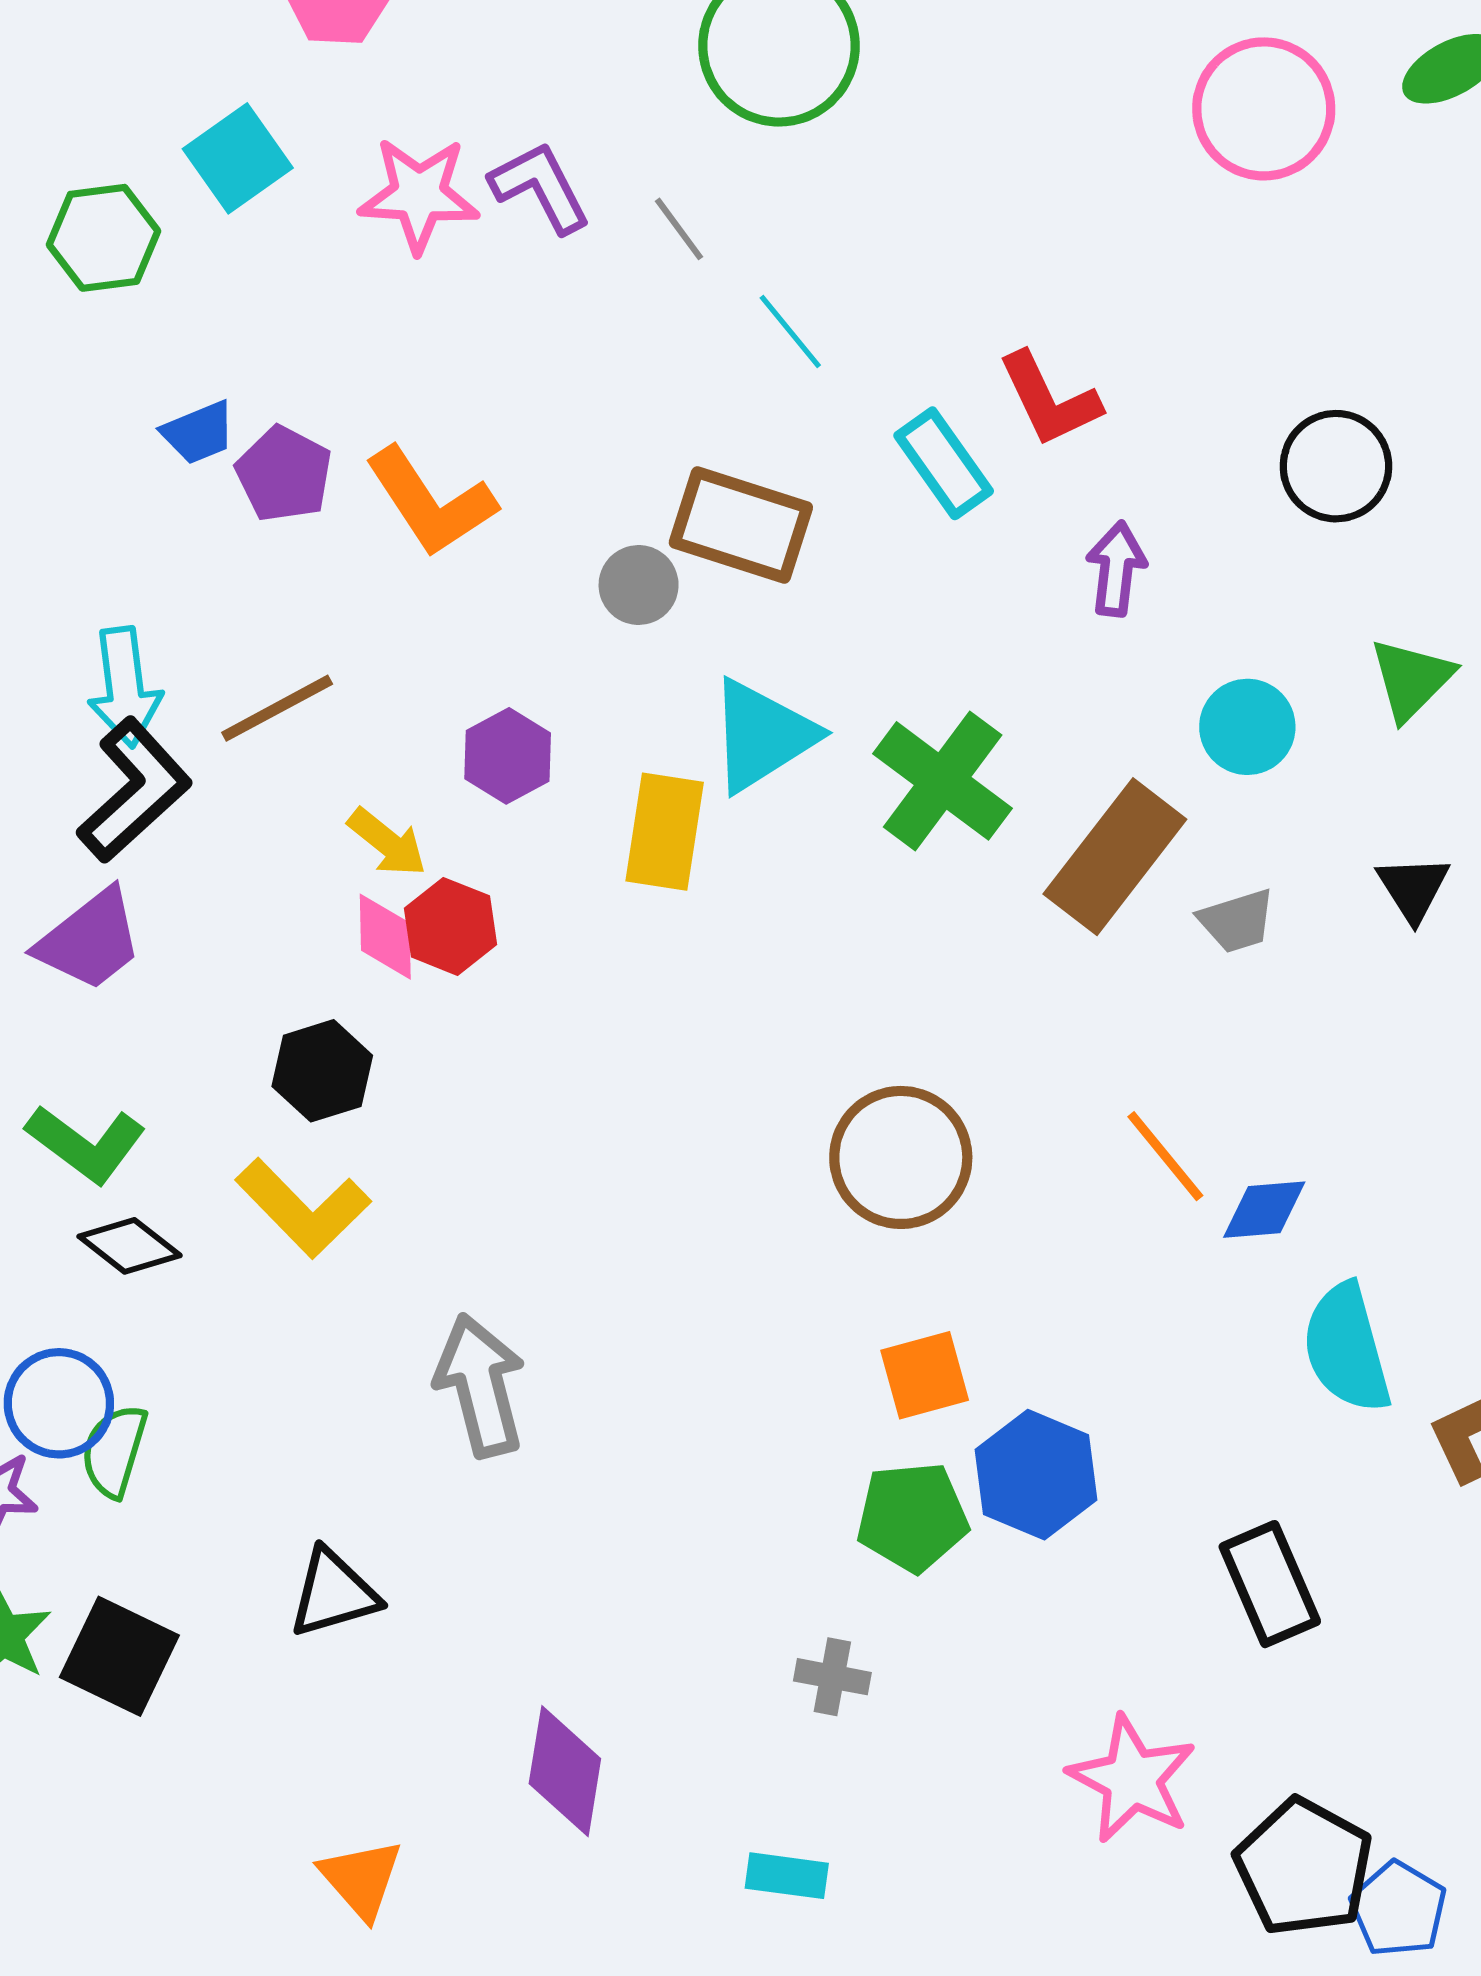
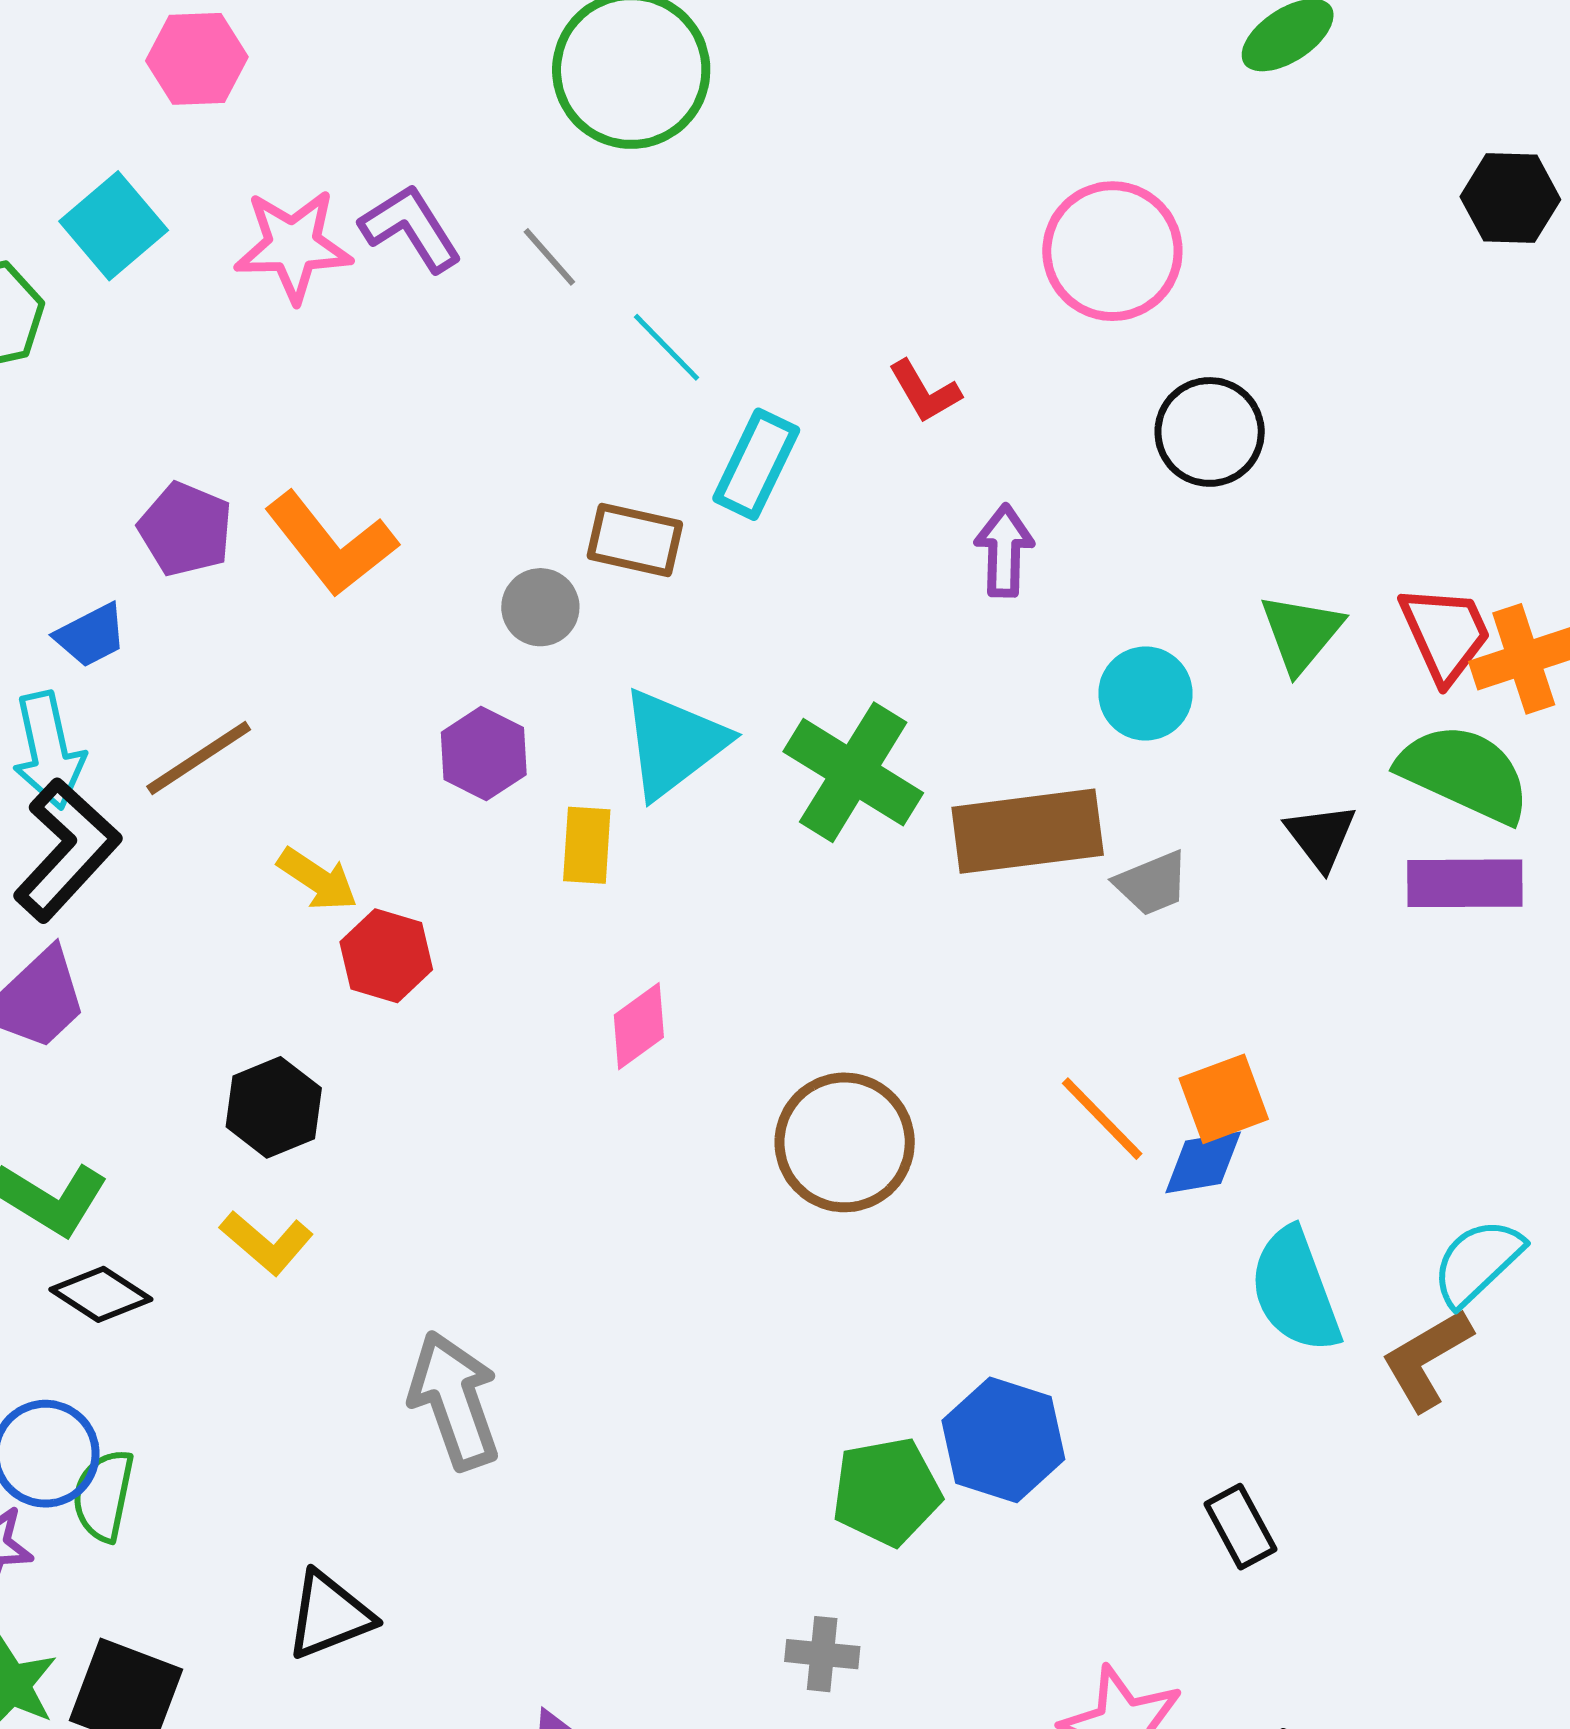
pink circle: (1264, 109) -> (1112, 251), moved
red L-shape: (1049, 399) -> (925, 391), size x0.7
blue trapezoid: (199, 433) -> (91, 635), moved
cyan rectangle: (944, 463) -> (756, 464), moved, turned 66
brown rectangle: (741, 525) -> (635, 540), size x0.7
purple hexagon: (508, 756) -> (484, 754), moved
yellow rectangle: (665, 832) -> (587, 845), size x0.7
brown rectangle: (1115, 857) -> (1028, 831), turned 50
pink diamond: (385, 937) -> (639, 1026), moved, turned 60
yellow L-shape: (303, 1208) -> (267, 1243), size x0.7
orange square: (925, 1375) -> (1224, 1099), moved
black rectangle: (1270, 1584) -> (1240, 1527), size x0.7

